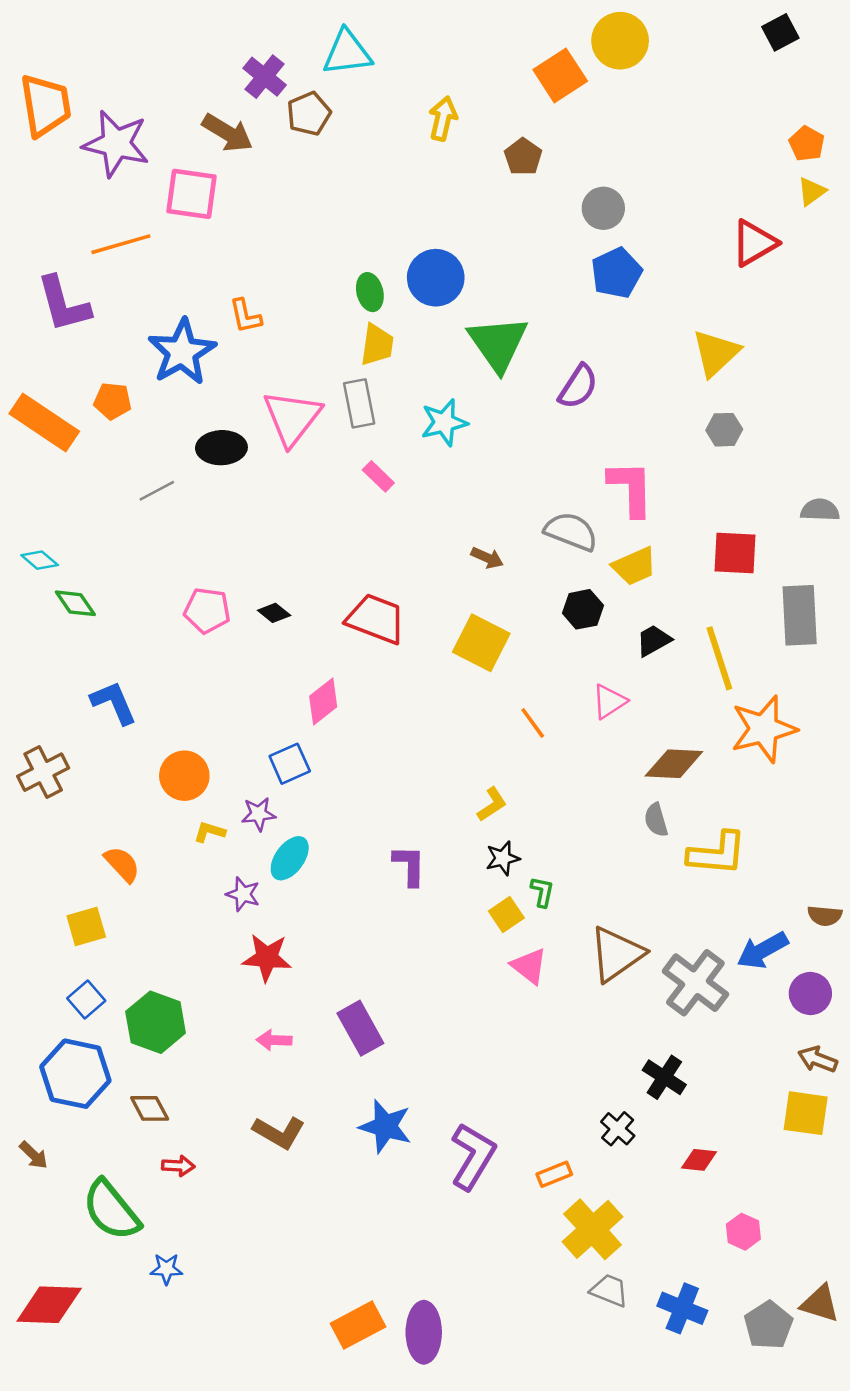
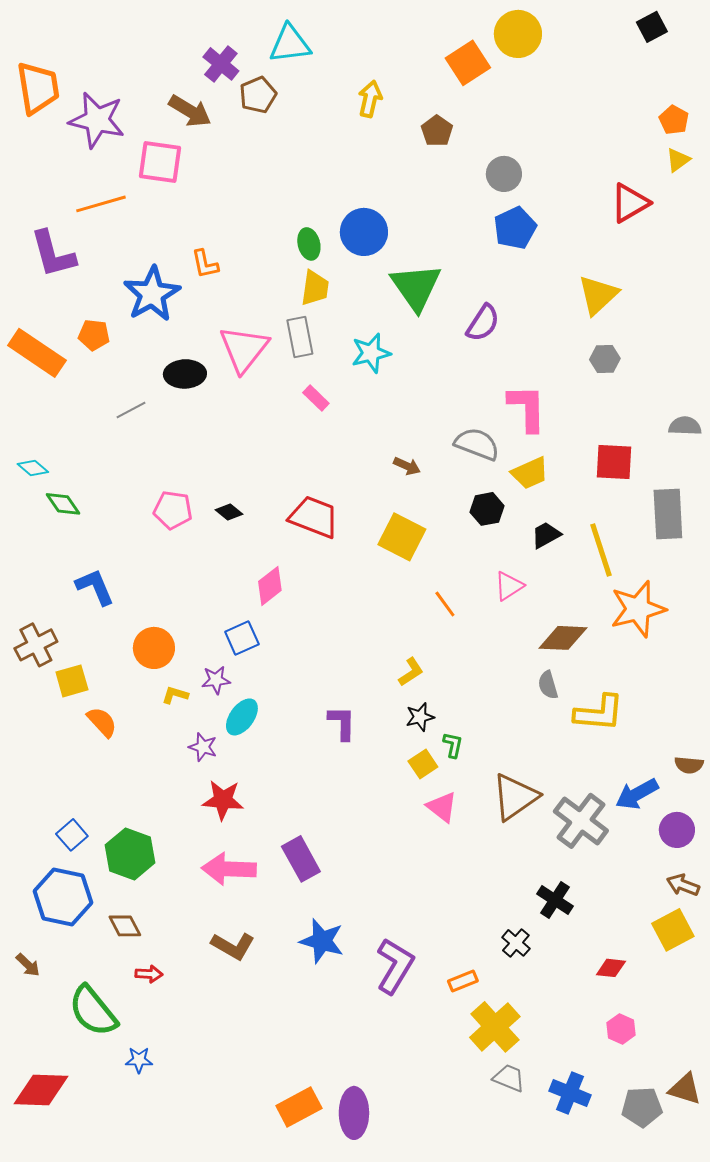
yellow square: (86, 926) -> (72, 681), moved
pink arrow: (274, 1040) -> (229, 869), size x1.8
yellow square: (806, 1113) -> (673, 930), turned -36
red diamond: (699, 1160) -> (611, 968), moved
gray pentagon: (768, 1325) -> (642, 1107), turned 30

